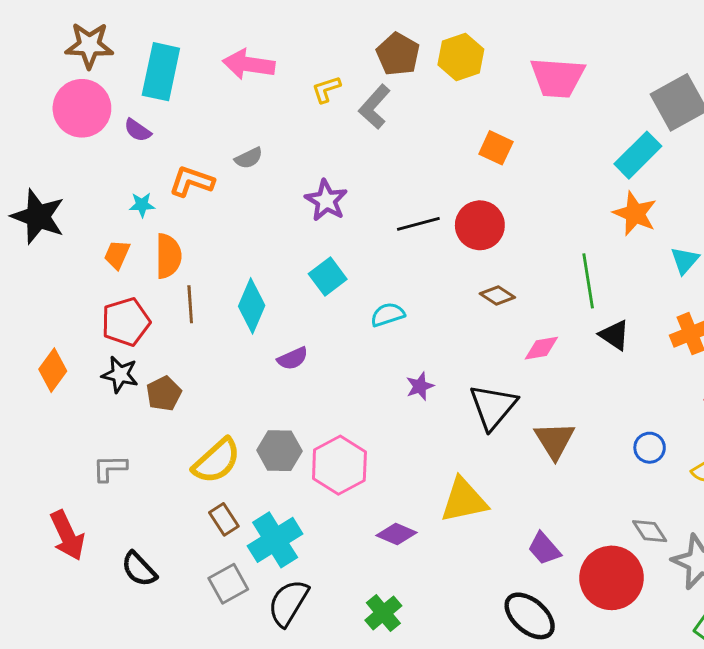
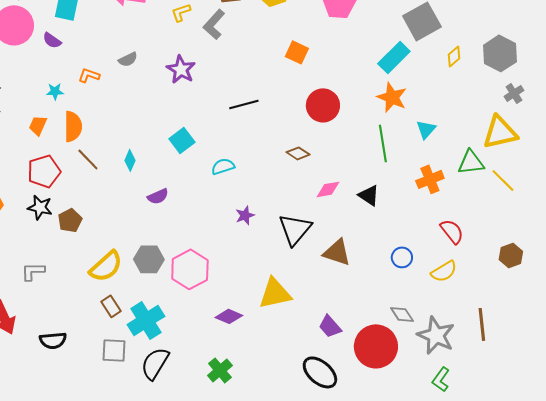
orange L-shape: (192, 181) -> (89, 75), size x0.7
purple star: (326, 200) -> (181, 69), moved
red circle: (480, 225) -> (323, 105), moved
green line: (588, 281) -> (383, 143), moved
brown line: (190, 304) -> (88, 159), turned -40
cyan diamond: (252, 306) -> (130, 160), size x0.6
black triangle: (614, 335) -> (369, 195), moved
brown triangle: (554, 440) -> (337, 252), turned -40
black semicircle: (139, 569) -> (53, 340), turned -52
gray square: (228, 584) -> (114, 350), turned 32

